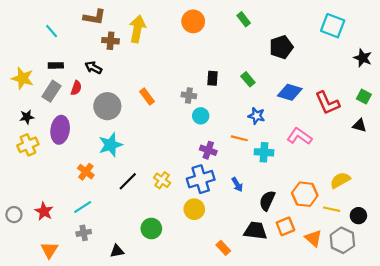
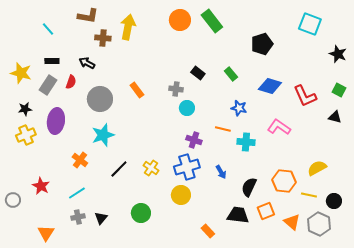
green rectangle: (244, 19) -> (212, 21), moved, size x1.6
black rectangle: (212, 78) -> (198, 73), turned -56
red star: (44, 211) -> (41, 186), moved
black triangle: (117, 251) -> (101, 218), moved, turned -40

